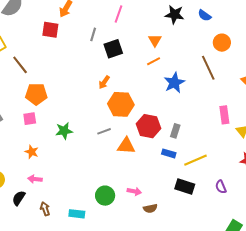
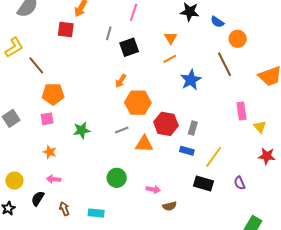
blue semicircle: (205, 15) -> (217, 22), moved
yellow line: (195, 160) -> (214, 157), turned -30
green circle: (105, 196) -> (117, 178), moved

